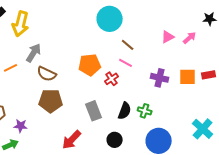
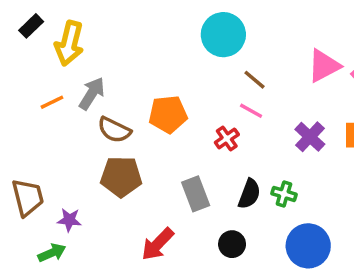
pink triangle: (168, 37) -> (324, 66), size x1.5
orange pentagon: (90, 65) -> (168, 114), moved
orange line: (11, 68) -> (52, 102), moved
purple cross: (160, 78) -> (310, 137), turned 30

